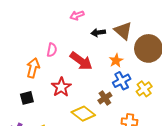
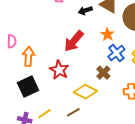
pink semicircle: (52, 50) -> (12, 41), moved
red arrow: (81, 61) -> (74, 41), turned 105
black square: (27, 98) -> (28, 86), size x1.5

